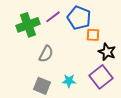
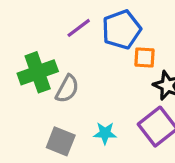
blue pentagon: (79, 18) -> (121, 30), turned 30
green cross: (28, 25) -> (38, 72), moved

